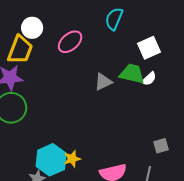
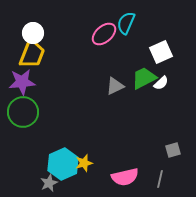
white circle: (32, 28) -> (33, 33), moved
pink ellipse: (70, 42) -> (104, 34), moved
green trapezoid: (132, 74) -> (144, 78), turned -40

